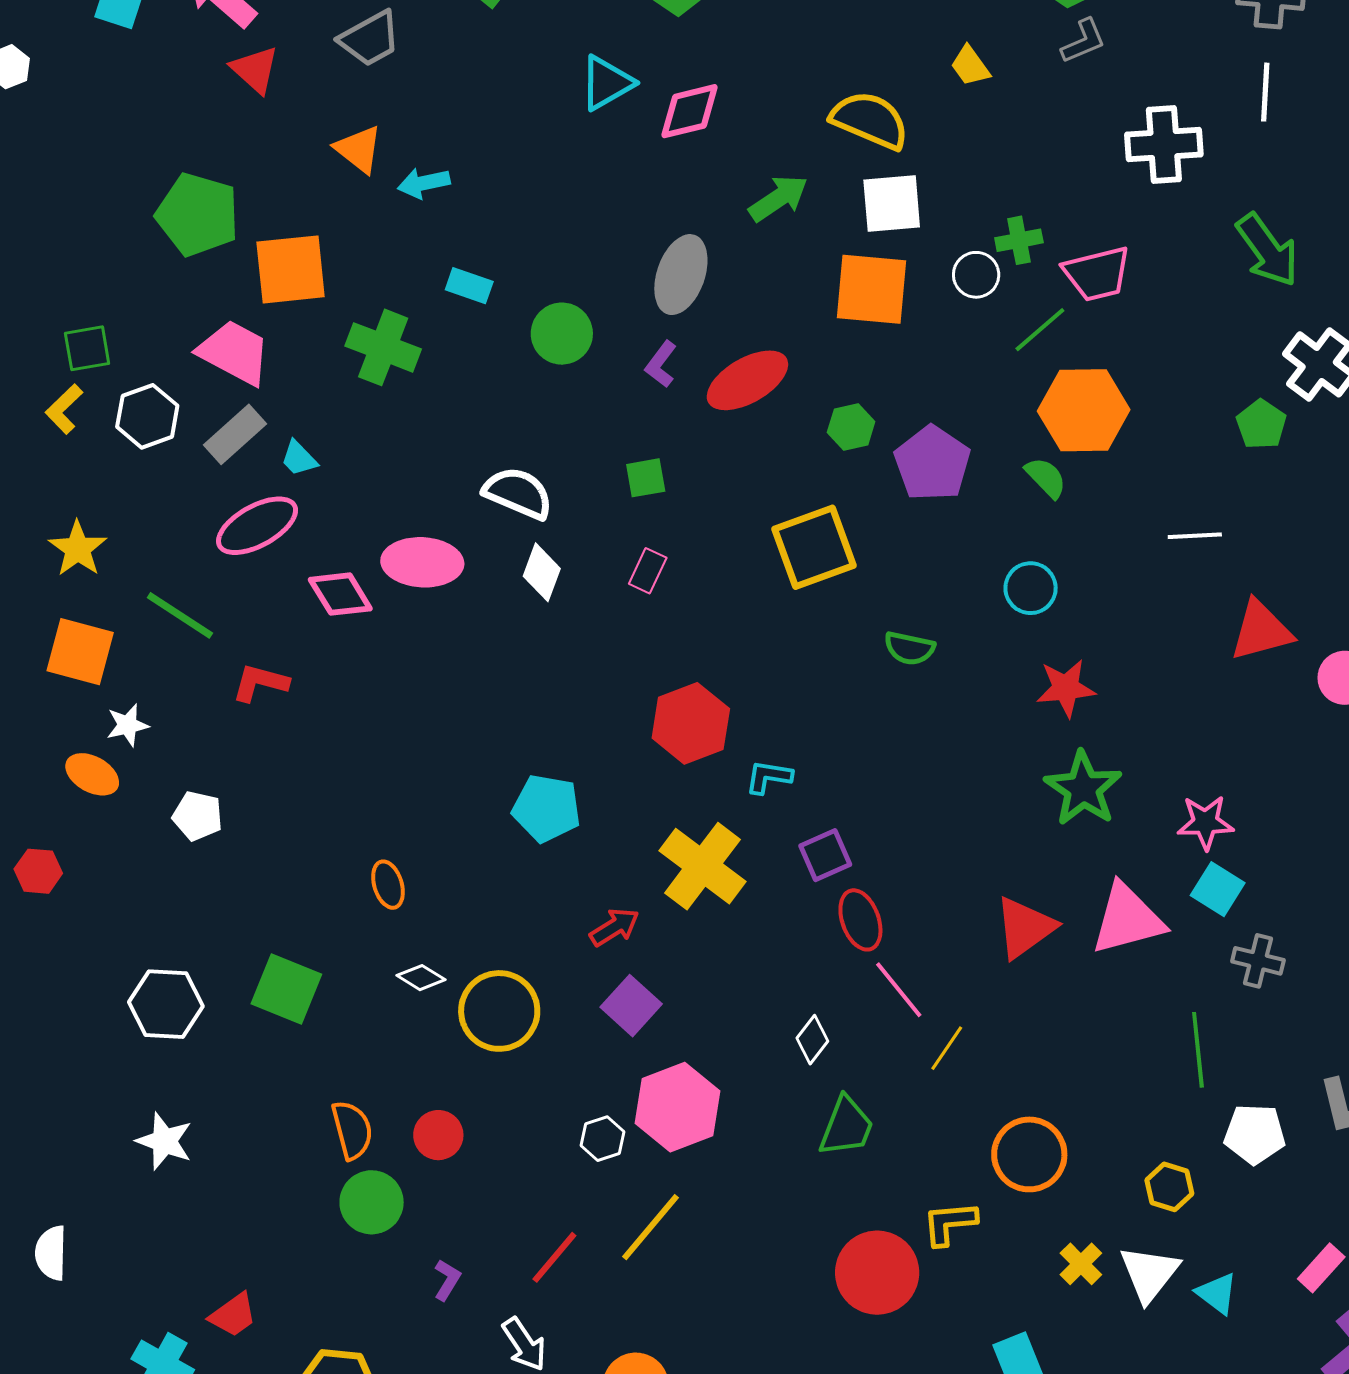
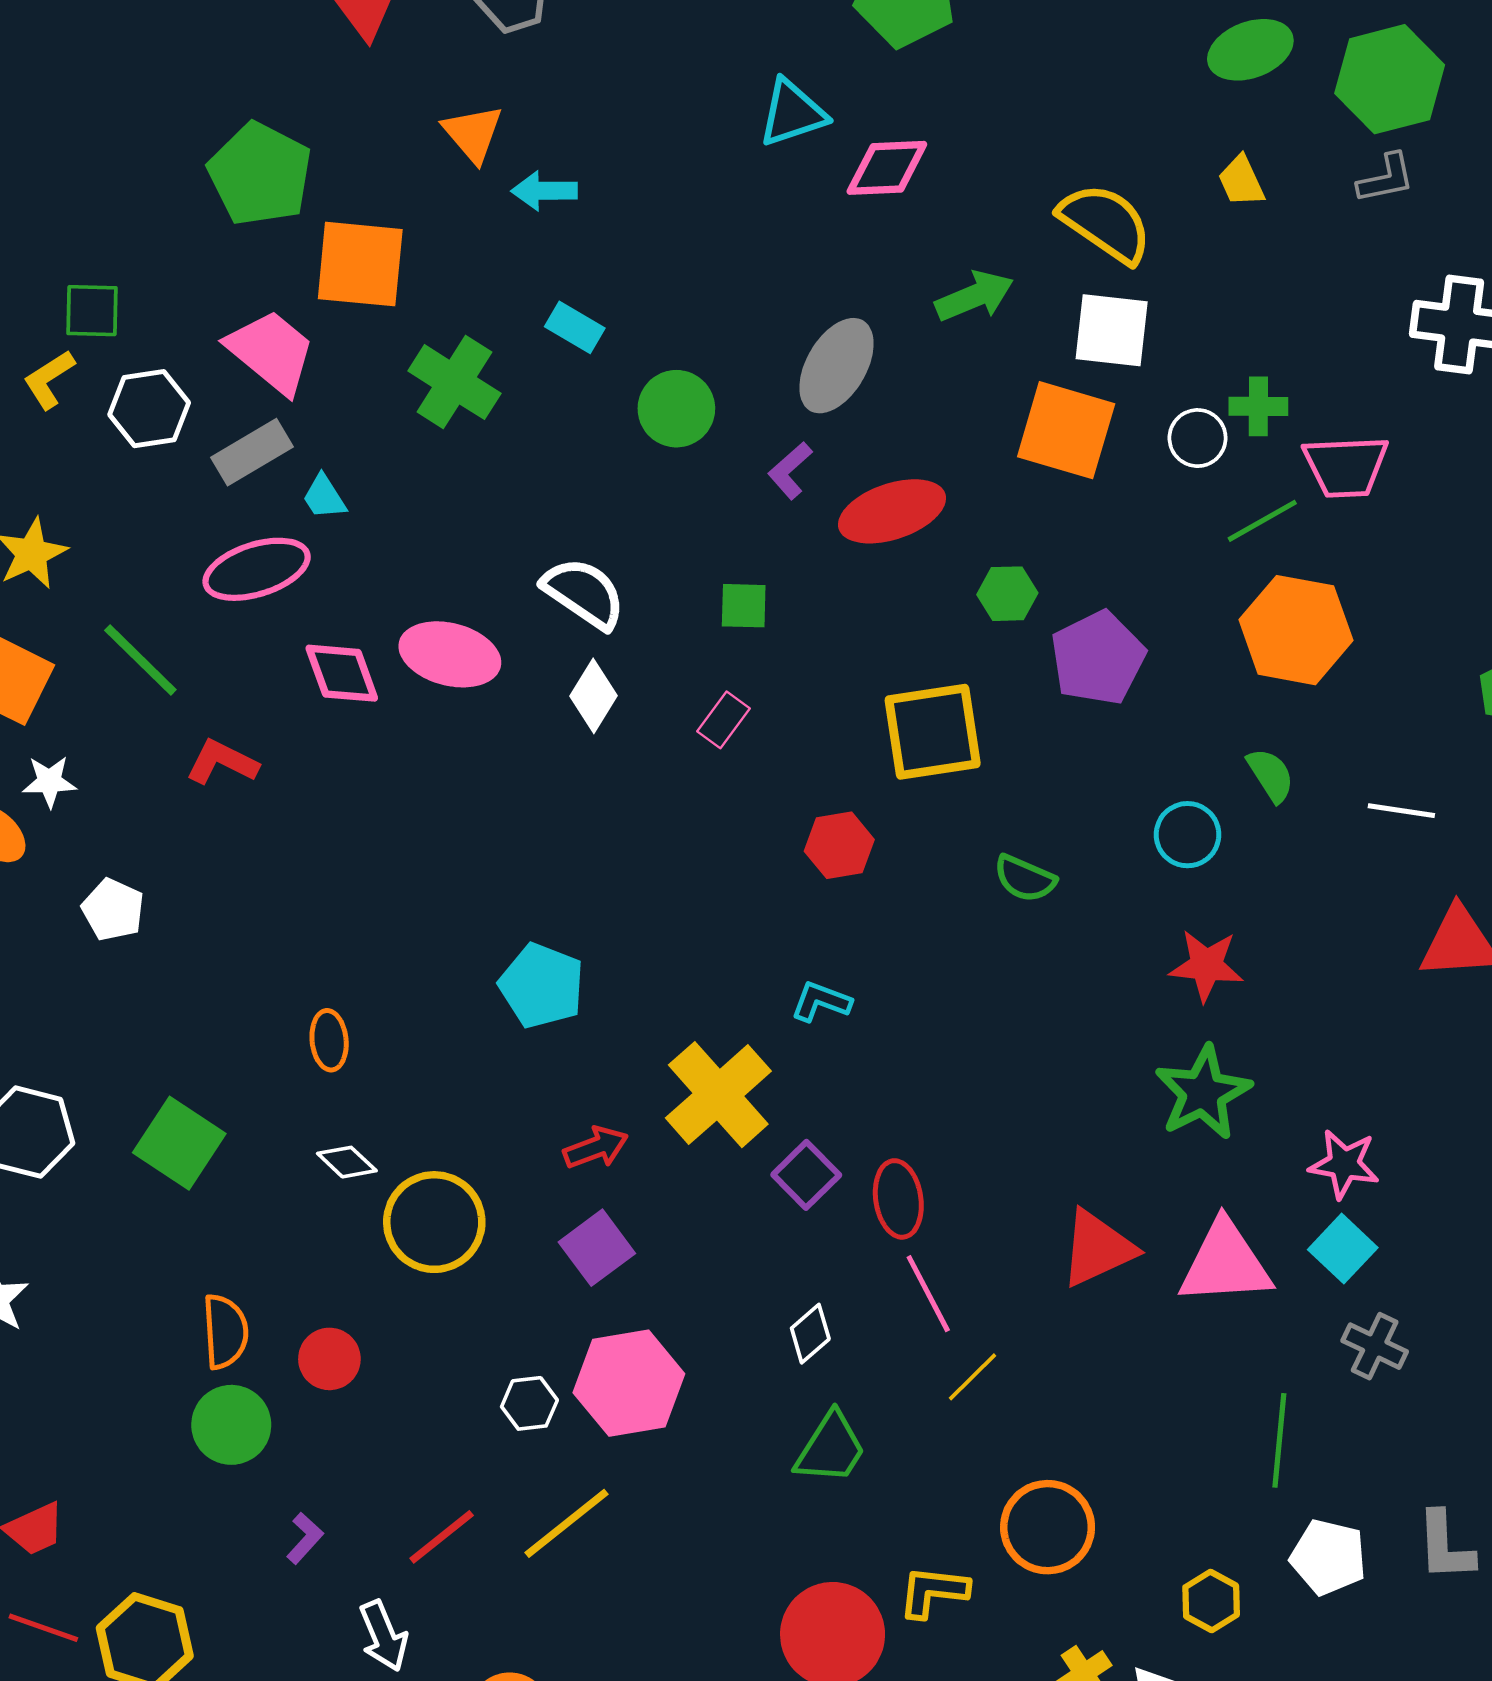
green semicircle: (1046, 478) -> (1271, 775), moved
red hexagon: (691, 723) -> (839, 845), moved, size x0.7
purple square: (825, 855) -> (806, 1175), moved, turned -32

